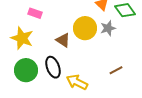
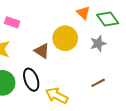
gray star: (108, 28) -> (98, 44), moved

